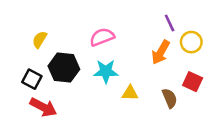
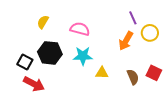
pink semicircle: (102, 37) -> (80, 29), turned 36
yellow semicircle: (40, 40) -> (43, 22), moved
red square: (193, 82) -> (154, 73), moved

